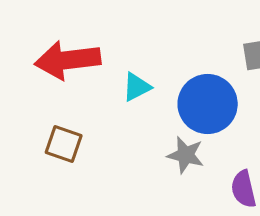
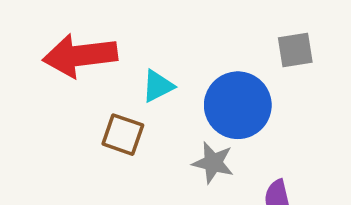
brown square: (64, 144) -> (123, 135), moved

